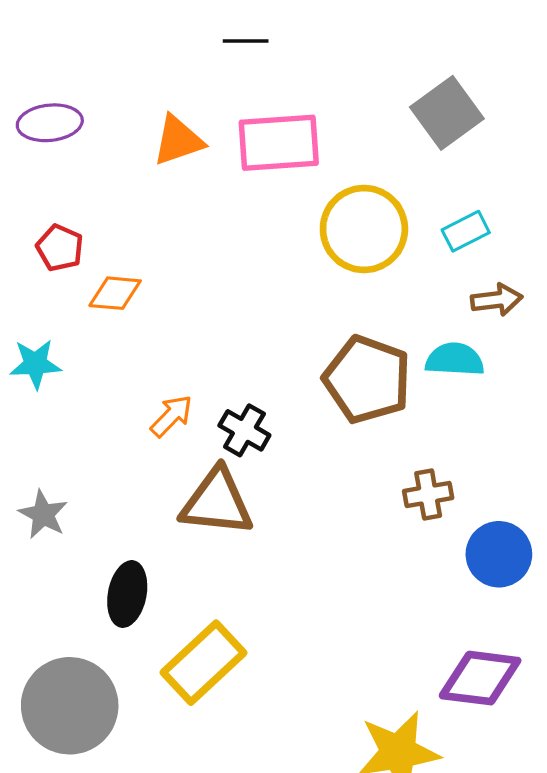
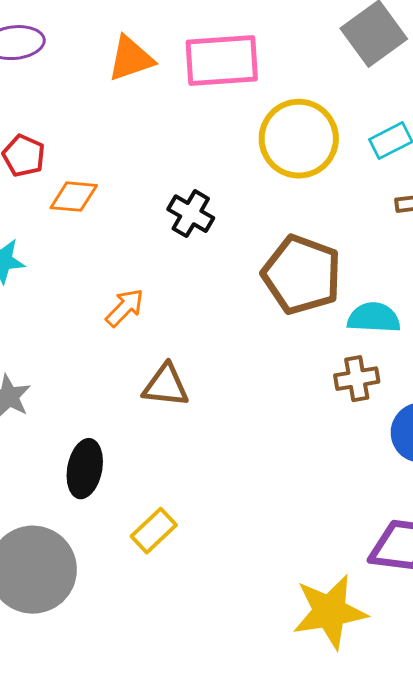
cyan semicircle: (455, 360) -> (374, 318), moved
black cross: (244, 430) -> (191, 214), moved
brown triangle: (217, 502) -> (166, 386), size x0.7
yellow rectangle: (204, 663) -> (154, 531), size x0.6

